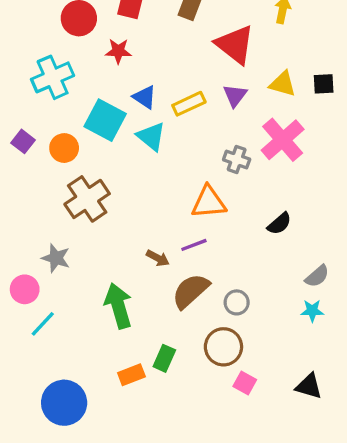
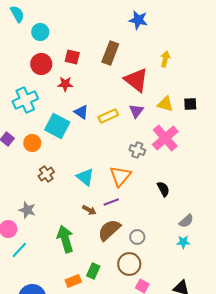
cyan triangle: (151, 137) -> (85, 177), moved
brown cross: (87, 199) -> (46, 174), size x0.6
orange triangle: (209, 202) -> (120, 176), turned -45
black semicircle: (279, 224) -> (163, 189), turned -77

